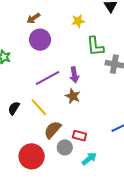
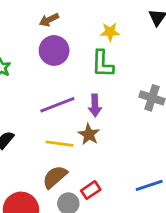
green L-shape: (95, 46) -> (102, 64), moved
yellow line: (39, 107) -> (60, 144), moved, turned -48
red rectangle: (79, 136) -> (91, 190), turned -56

